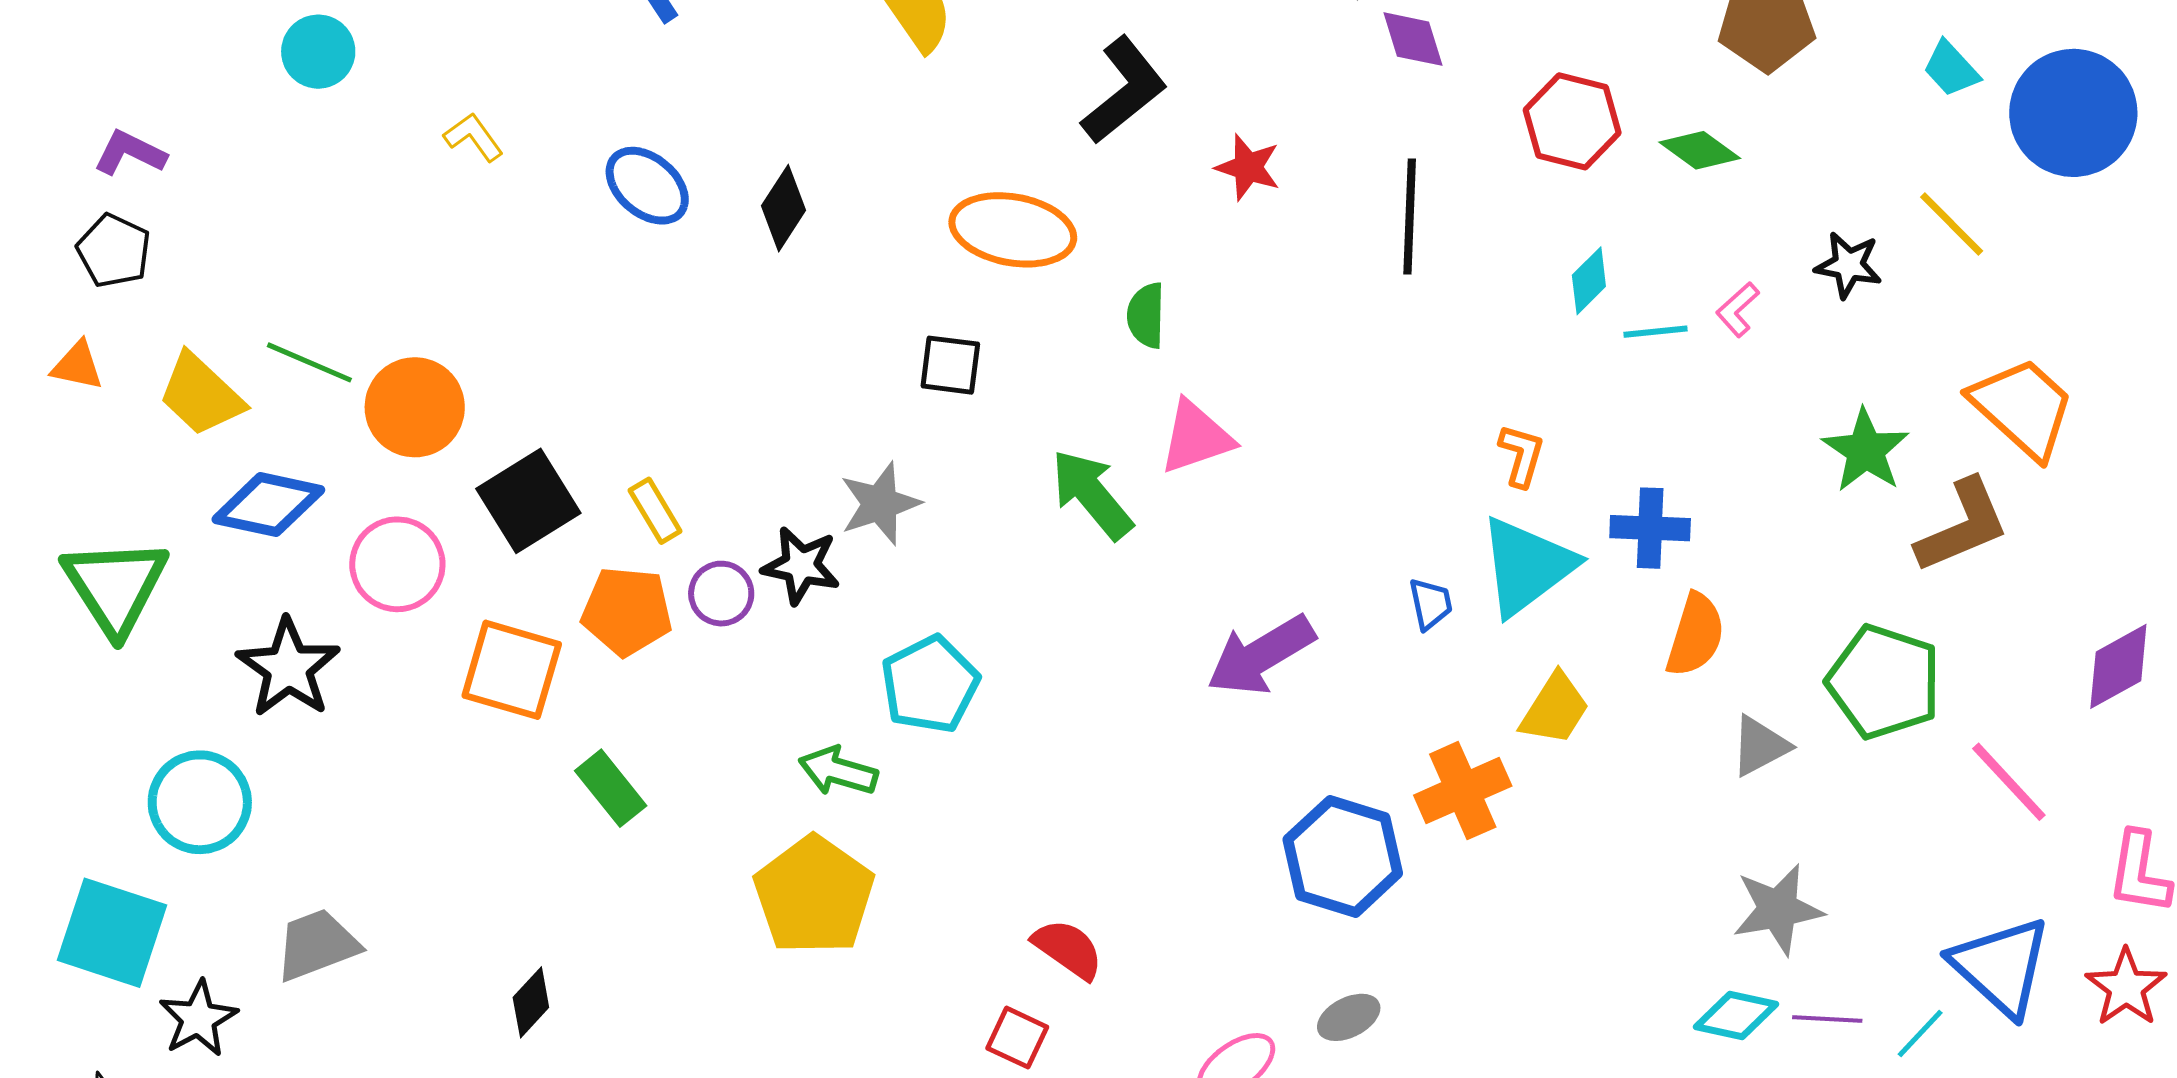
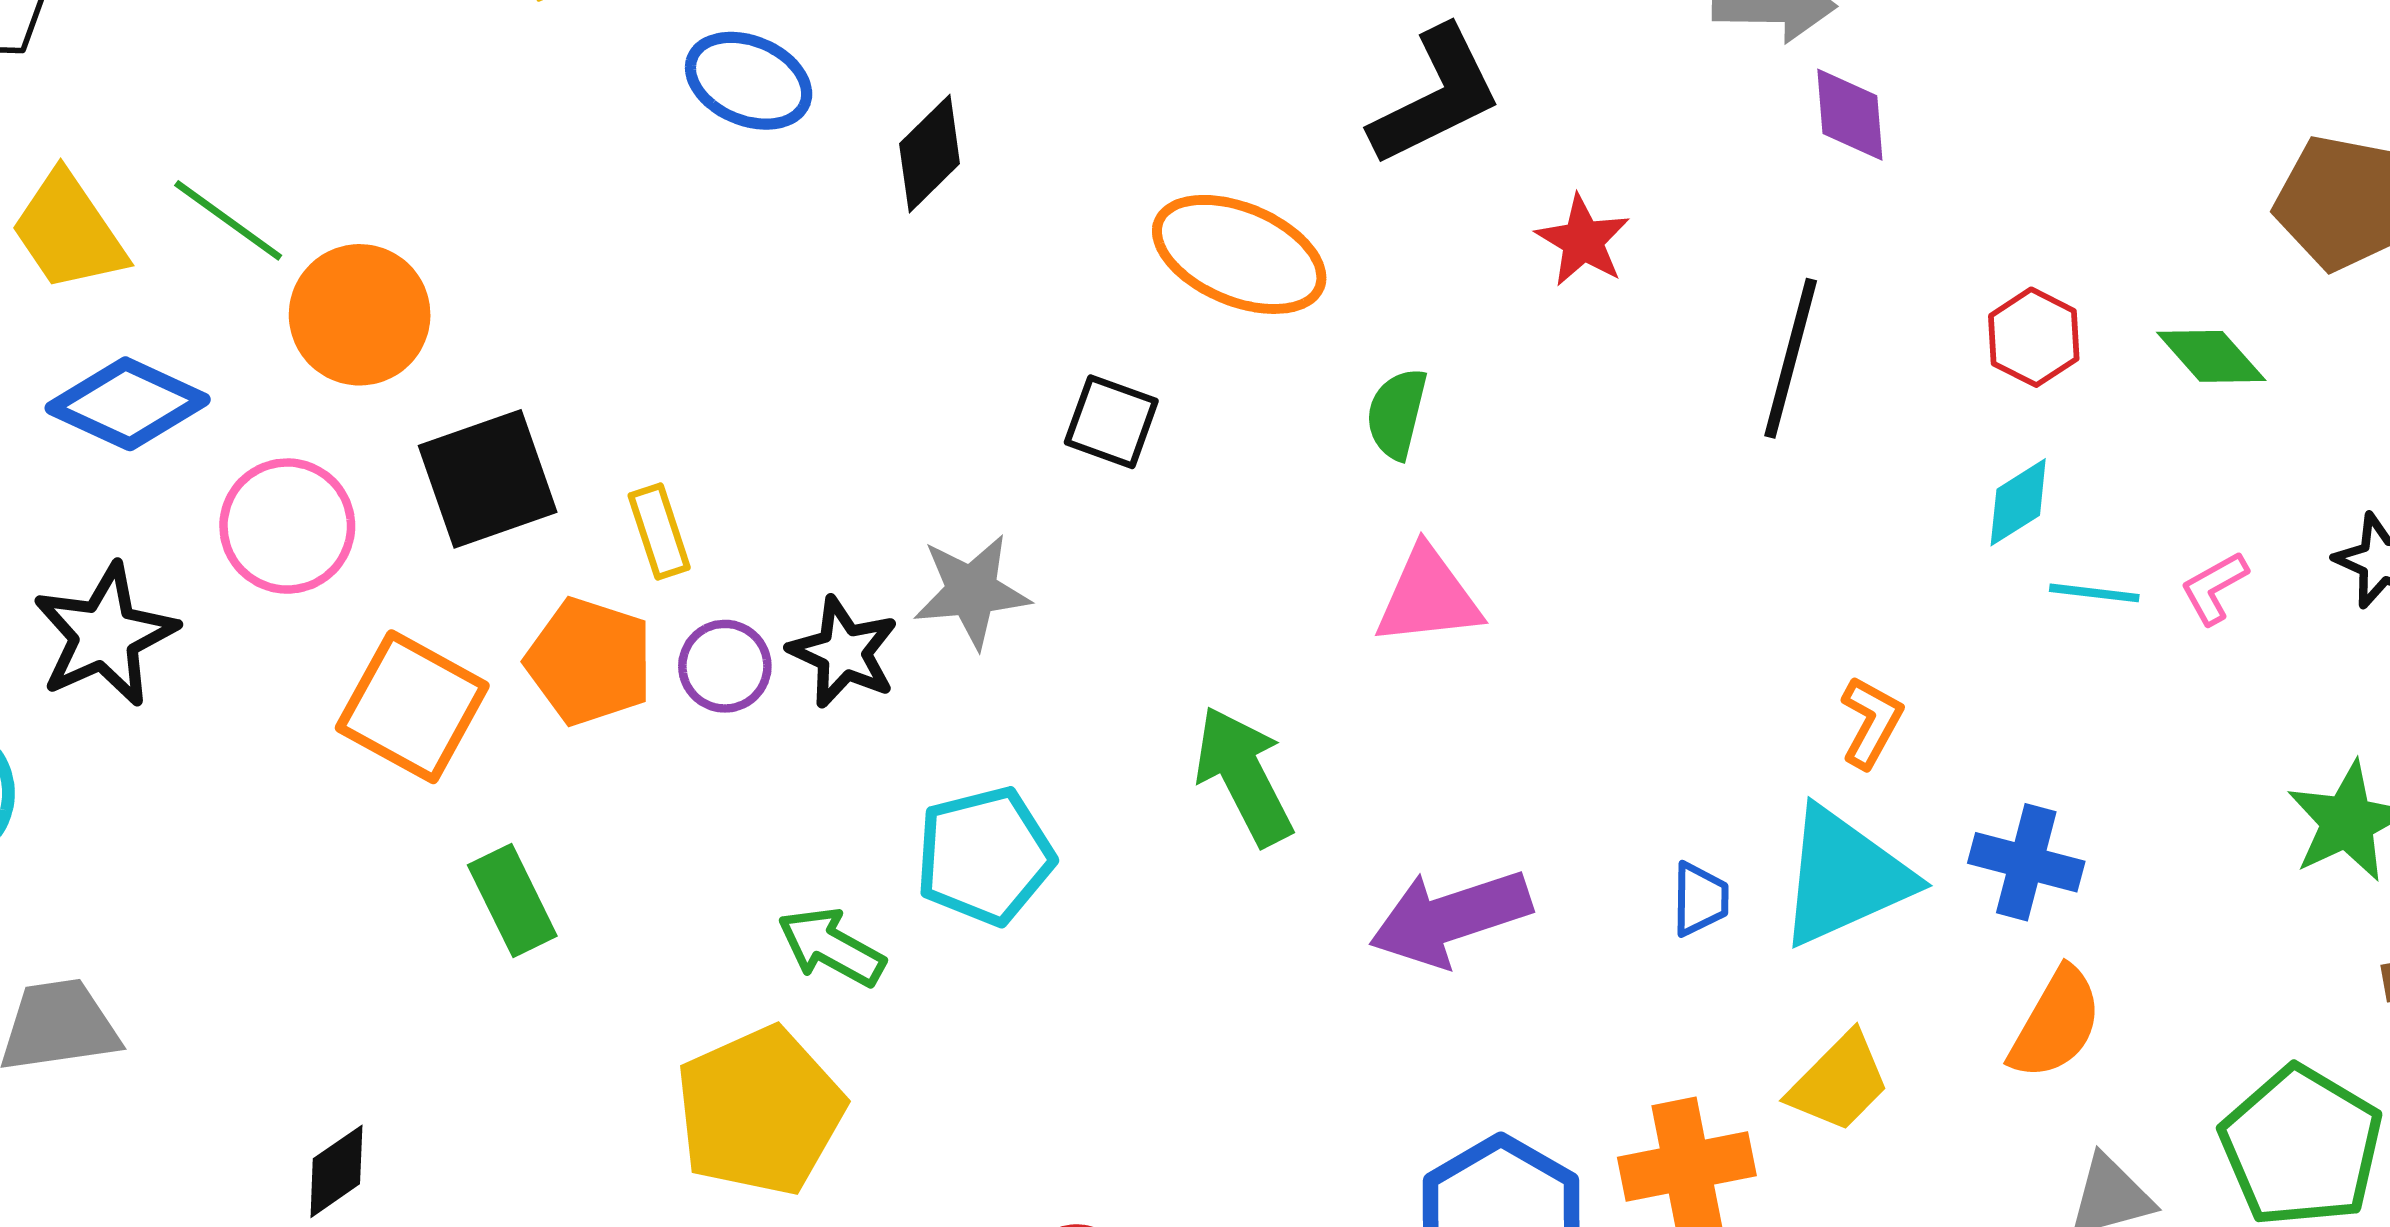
red hexagon: (1572, 121) -> (2034, 337), moved, size x0.7
blue ellipse: (647, 186) -> (749, 81), turned -30
green arrow: (1092, 494) -> (1244, 776), moved

